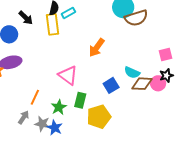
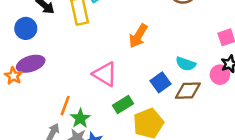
brown diamond: (142, 84) -> (188, 91), moved
green rectangle: (80, 100) -> (123, 104), turned 49
green star: (59, 107) -> (80, 118), moved

